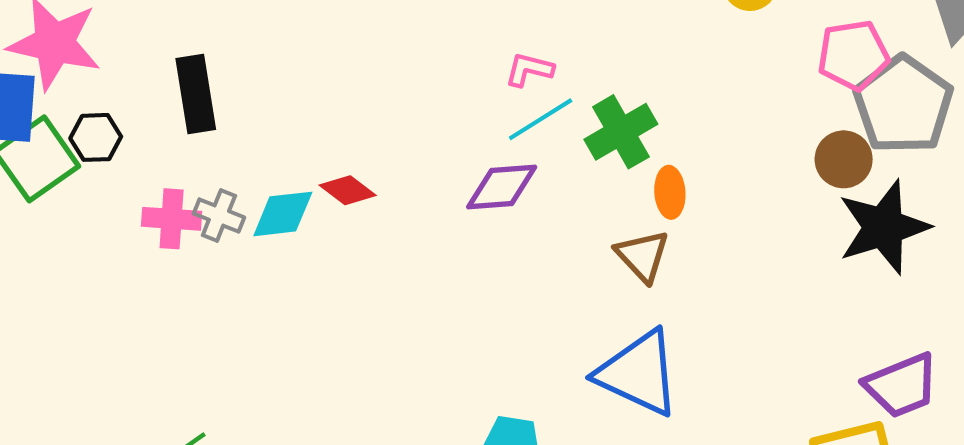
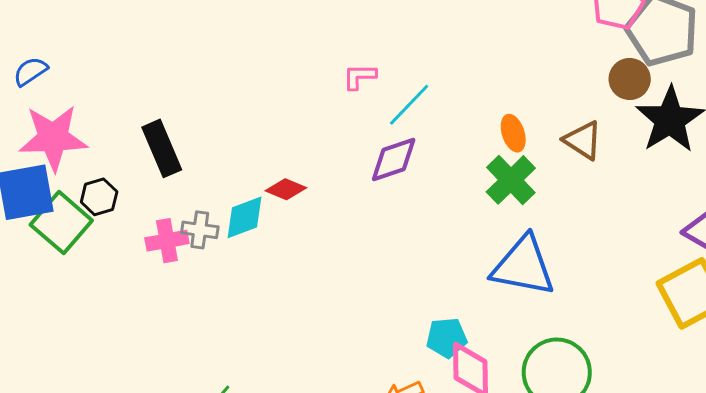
pink L-shape: (529, 70) -> (360, 77), moved
green cross: (621, 132) -> (511, 180), moved
brown triangle: (642, 256) -> (583, 140), moved

